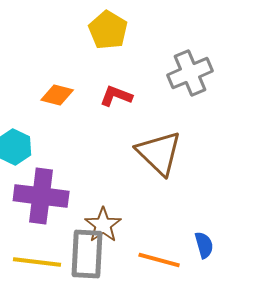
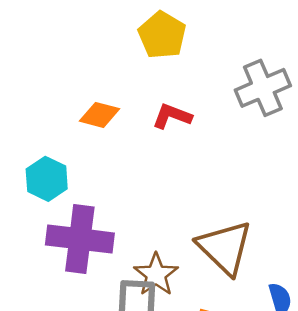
brown triangle: (159, 153) -> (225, 248), moved

